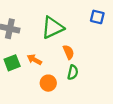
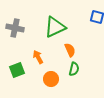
orange arrow: (34, 60) -> (38, 57), turned 32
green square: (12, 63) -> (17, 70), moved

